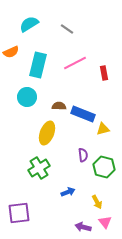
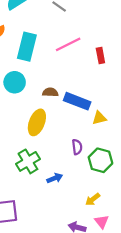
blue arrow: (68, 192) -> (55, 178), moved
yellow arrow: (97, 202) -> (93, 199), turned 80

